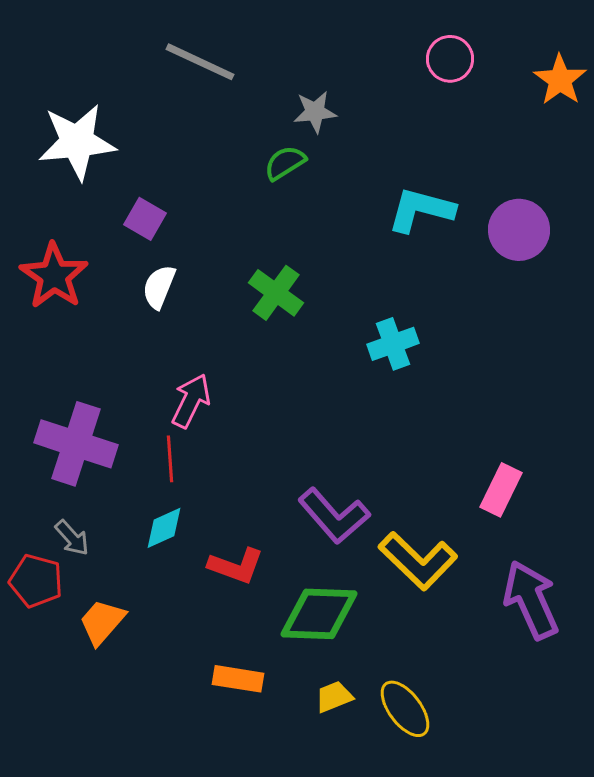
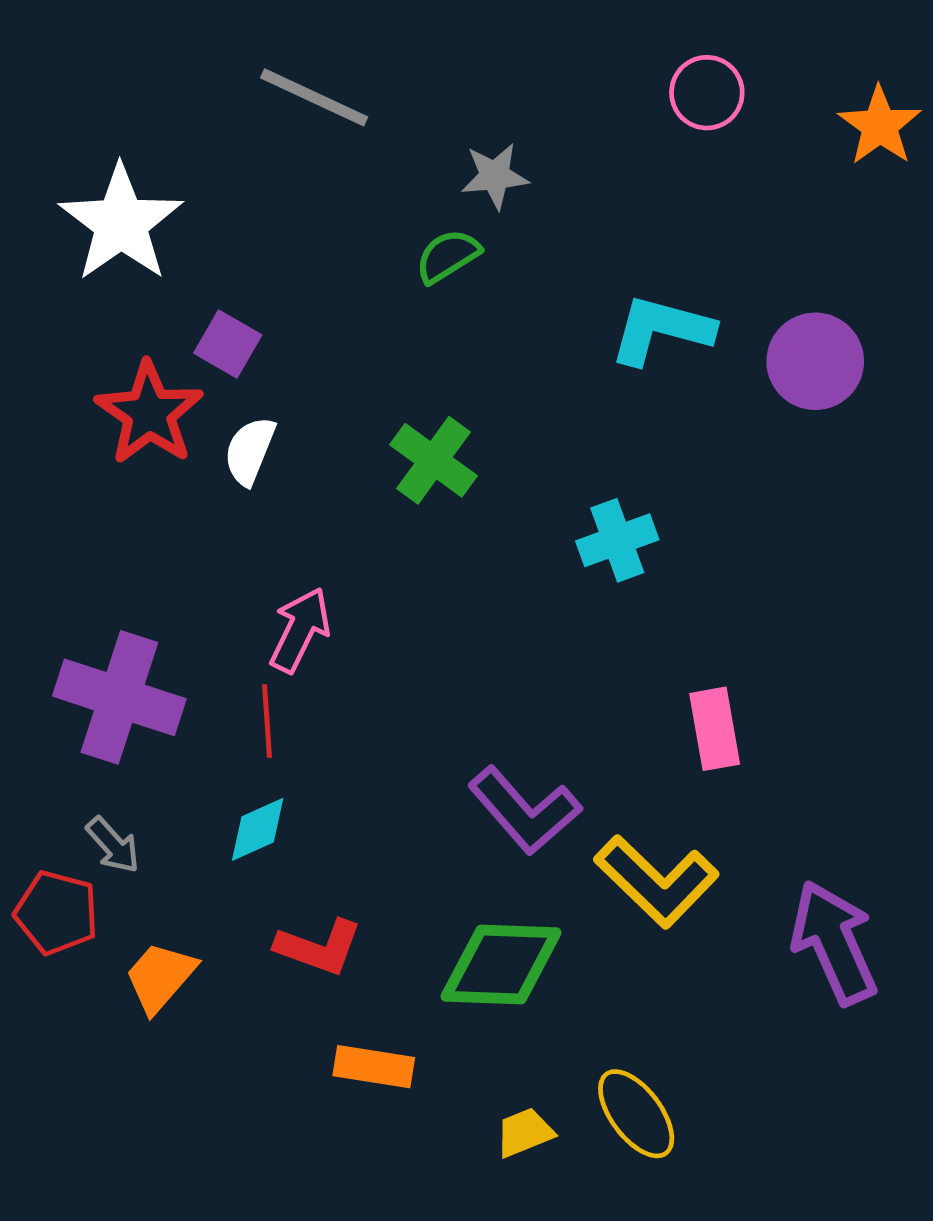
white star: (77, 142) -> (121, 223), turned -30
red star: (54, 276) -> (149, 413), moved
pink rectangle: (501, 490) -> (715, 729), moved, turned -36
red L-shape: (236, 566) -> (319, 947), moved
yellow trapezoid: (334, 697) -> (525, 1133), moved

